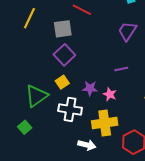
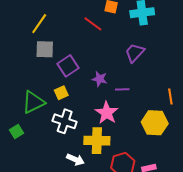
gray square: (63, 29) -> (45, 49), moved
purple star: (90, 88) -> (100, 79), moved
pink star: (110, 94) -> (107, 113), size x1.6

